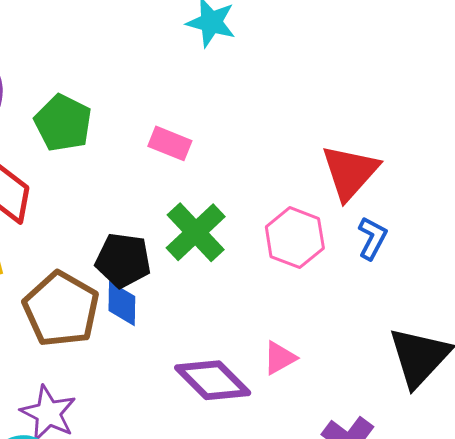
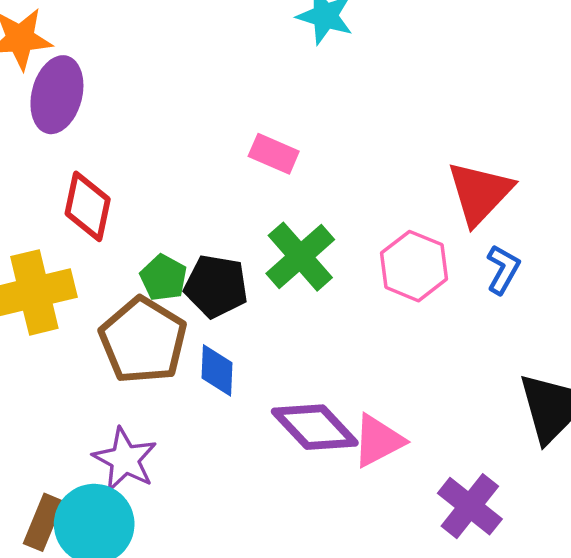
green pentagon: (63, 123) -> (164, 278), moved, size x0.7
blue diamond: (122, 304) -> (217, 370), moved
pink triangle: (280, 358) -> (378, 441), moved, size x1.4

